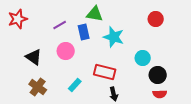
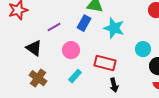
purple line: (60, 25) -> (54, 27), moved
blue rectangle: (84, 32) -> (84, 23), turned 42
pink circle: (66, 51) -> (71, 50), moved

